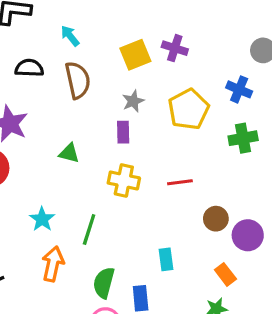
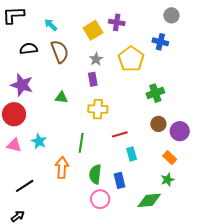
green cross: (243, 138) -> (155, 93), moved
red line: (180, 182) -> (120, 134), moved
cyan star: (42, 219) -> (39, 141), moved

